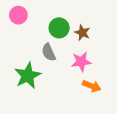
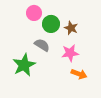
pink circle: (18, 15) -> (34, 13), moved
gray semicircle: (49, 52) -> (42, 45), turned 147

